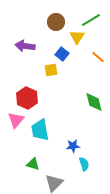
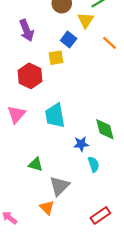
purple arrow: (25, 46) -> (27, 30), turned -120
red hexagon: (27, 98) -> (30, 76), moved
green diamond: (94, 102) -> (105, 129), moved
cyan trapezoid: (40, 130) -> (55, 116), moved

